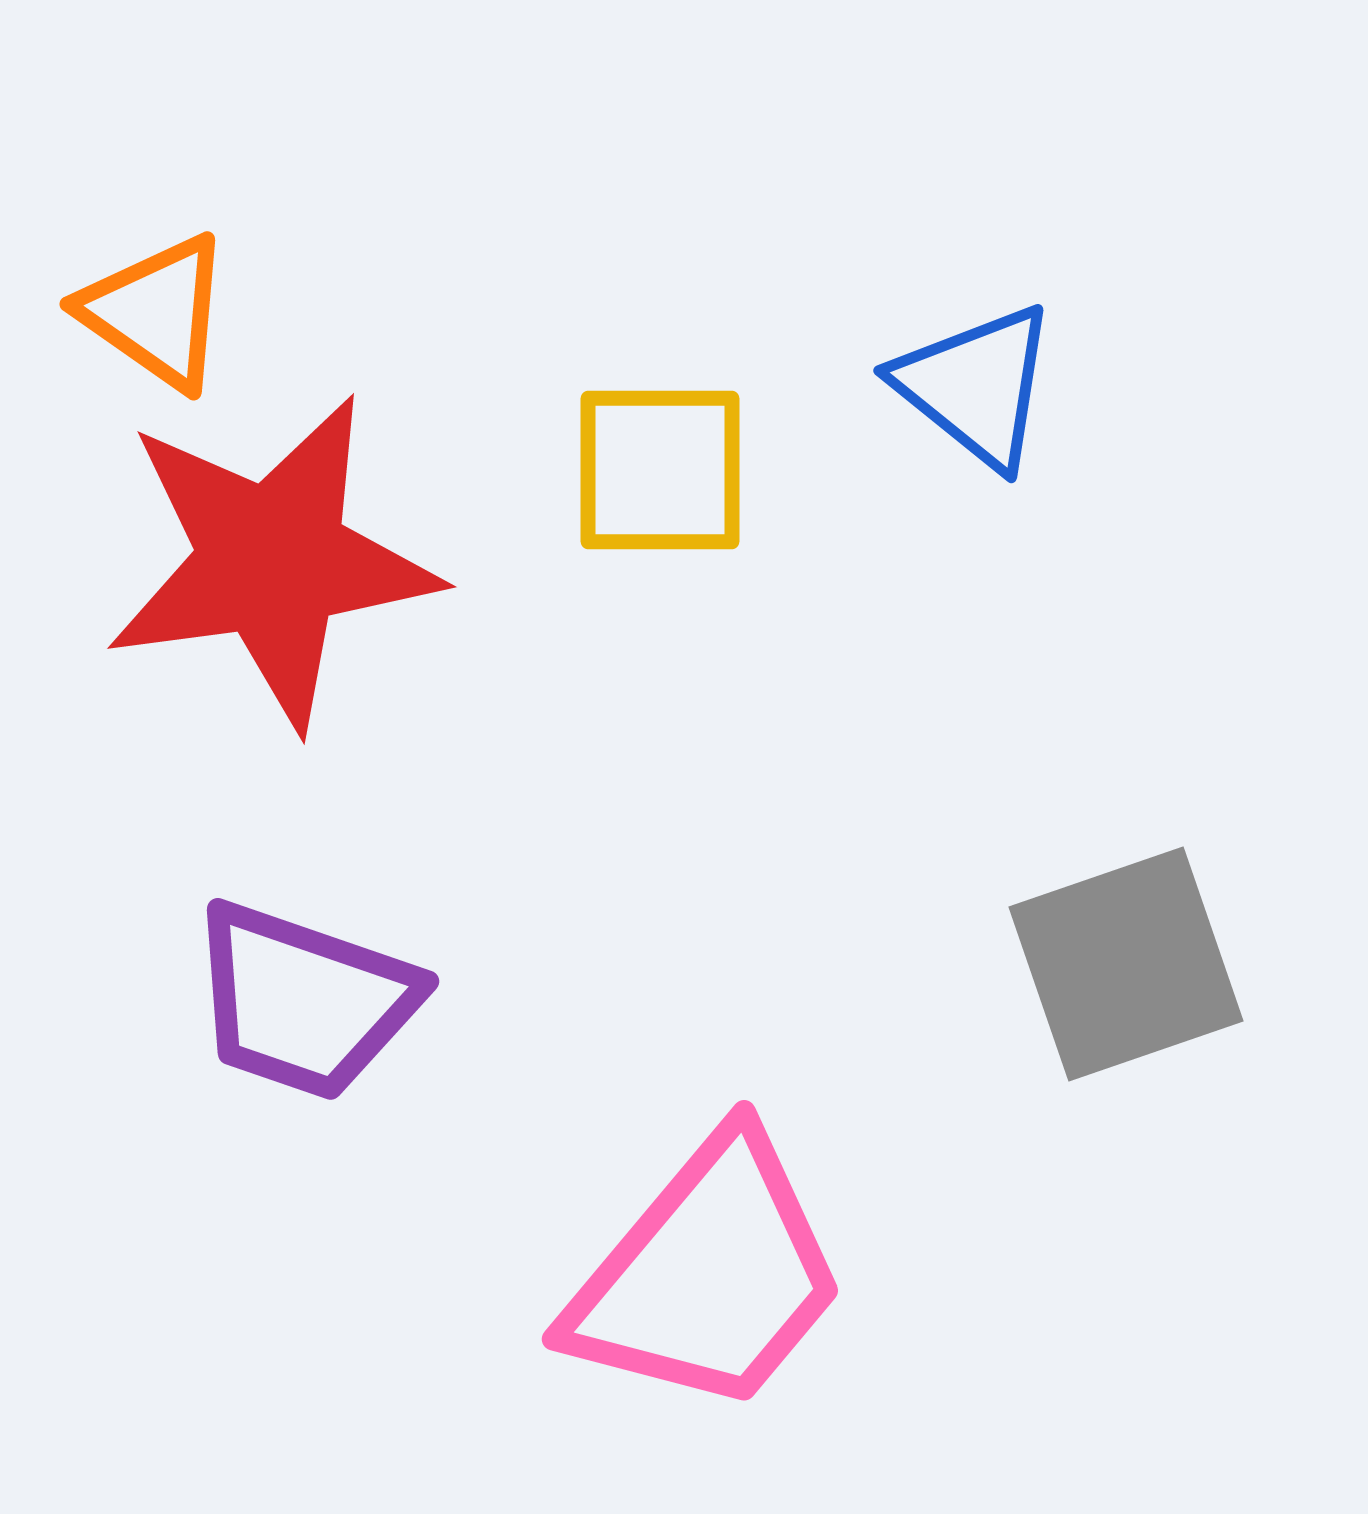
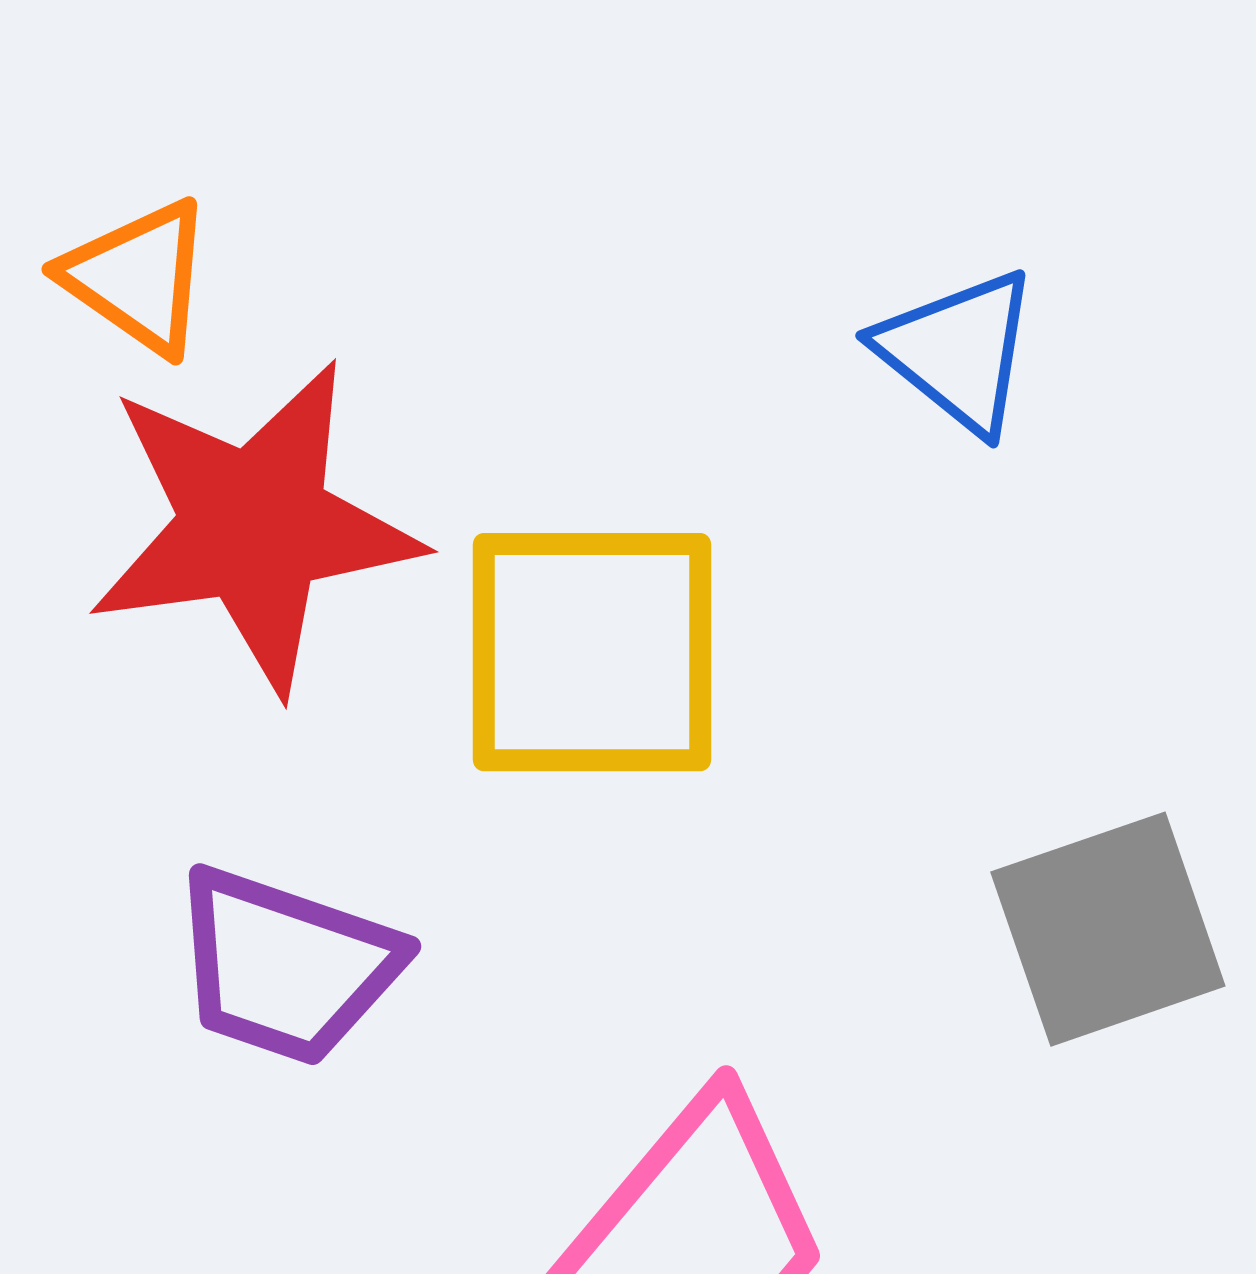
yellow square: (660, 470) -> (592, 652), moved, size x1.5

